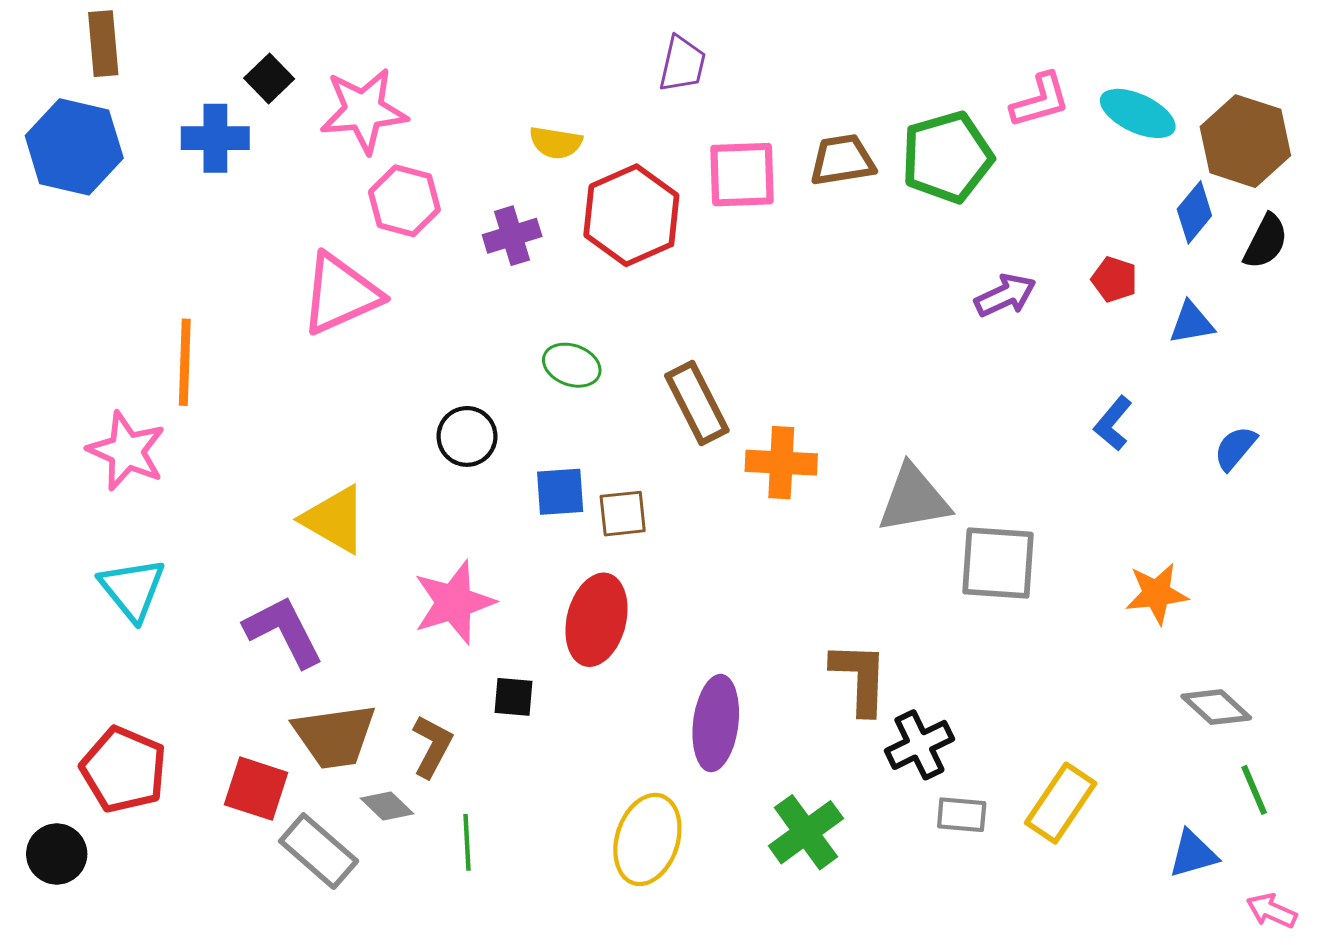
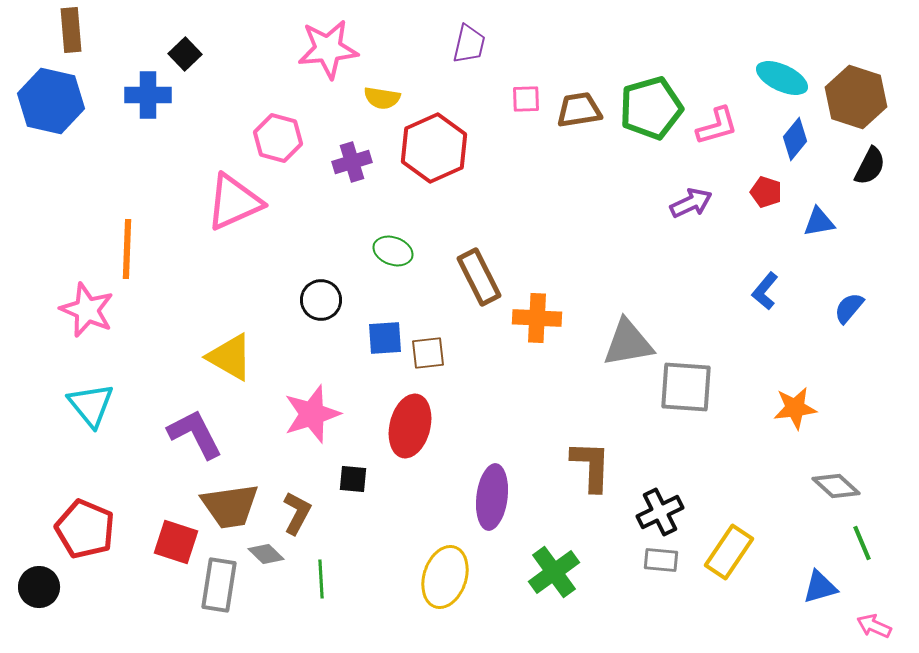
pink L-shape: (1040, 100) -> (717, 126), moved
pink star: (364, 111) -> (328, 49), moved
pink square: (742, 175) -> (526, 99), moved, size x0.6
blue diamond: (1194, 212) -> (795, 139), moved
black cross: (919, 745) -> (660, 512), moved
gray rectangle: (319, 851) -> (219, 585), turned 58

